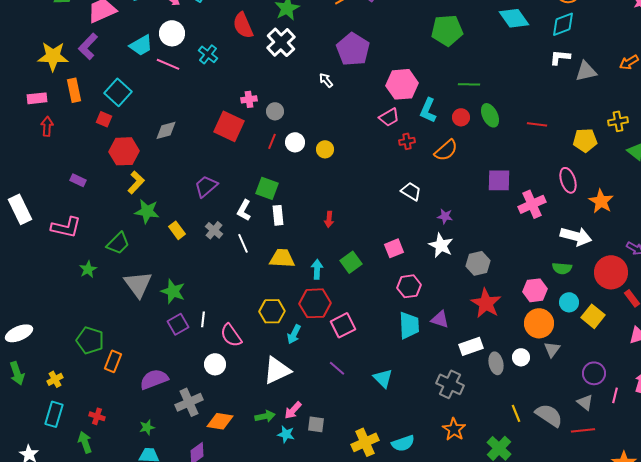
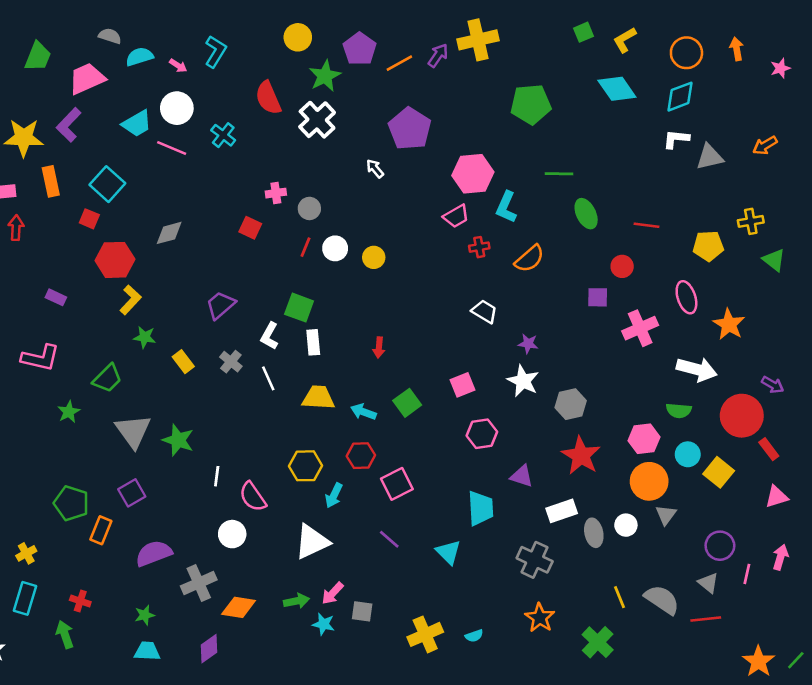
red circle: (461, 117) -> (622, 266), moved
red square: (229, 126) -> (250, 228), size x0.6
purple square: (499, 180) -> (598, 297), size x0.7
green star: (147, 211) -> (145, 337), size x0.7
cyan arrow: (317, 269) -> (363, 412), turned -72
red hexagon: (315, 303) -> (361, 456), size x0.7
purple square: (178, 324) -> (132, 493), moved
cyan trapezoid: (409, 325) -> (481, 508), moved
cyan semicircle: (403, 443) -> (474, 636), size x0.6

